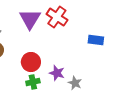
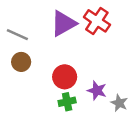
purple triangle: (30, 19) -> (63, 23), turned 30

